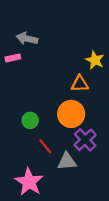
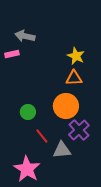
yellow star: (95, 60) -> (76, 56), moved

